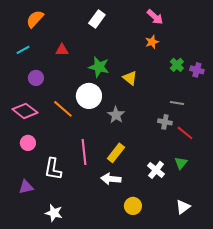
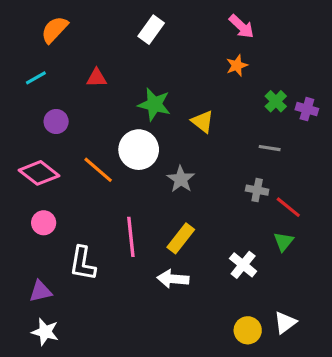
gray line: (177, 103) -> (270, 148), moved
green triangle: (181, 163) -> (284, 241), moved
yellow circle: (133, 206) -> (248, 330), moved
white star: (54, 213) -> (45, 332), moved

